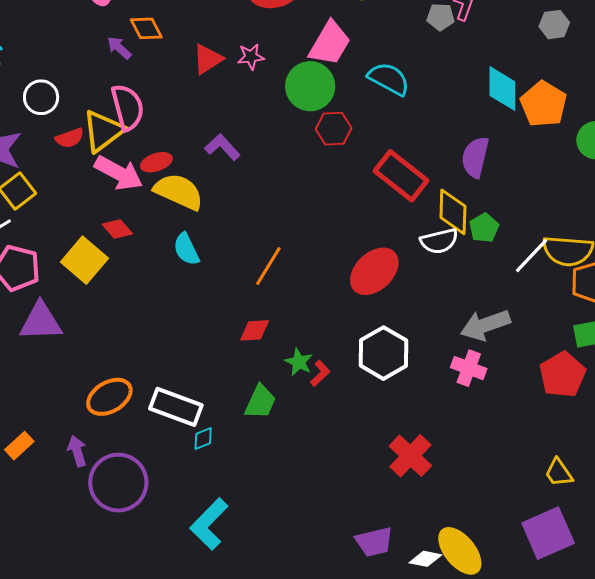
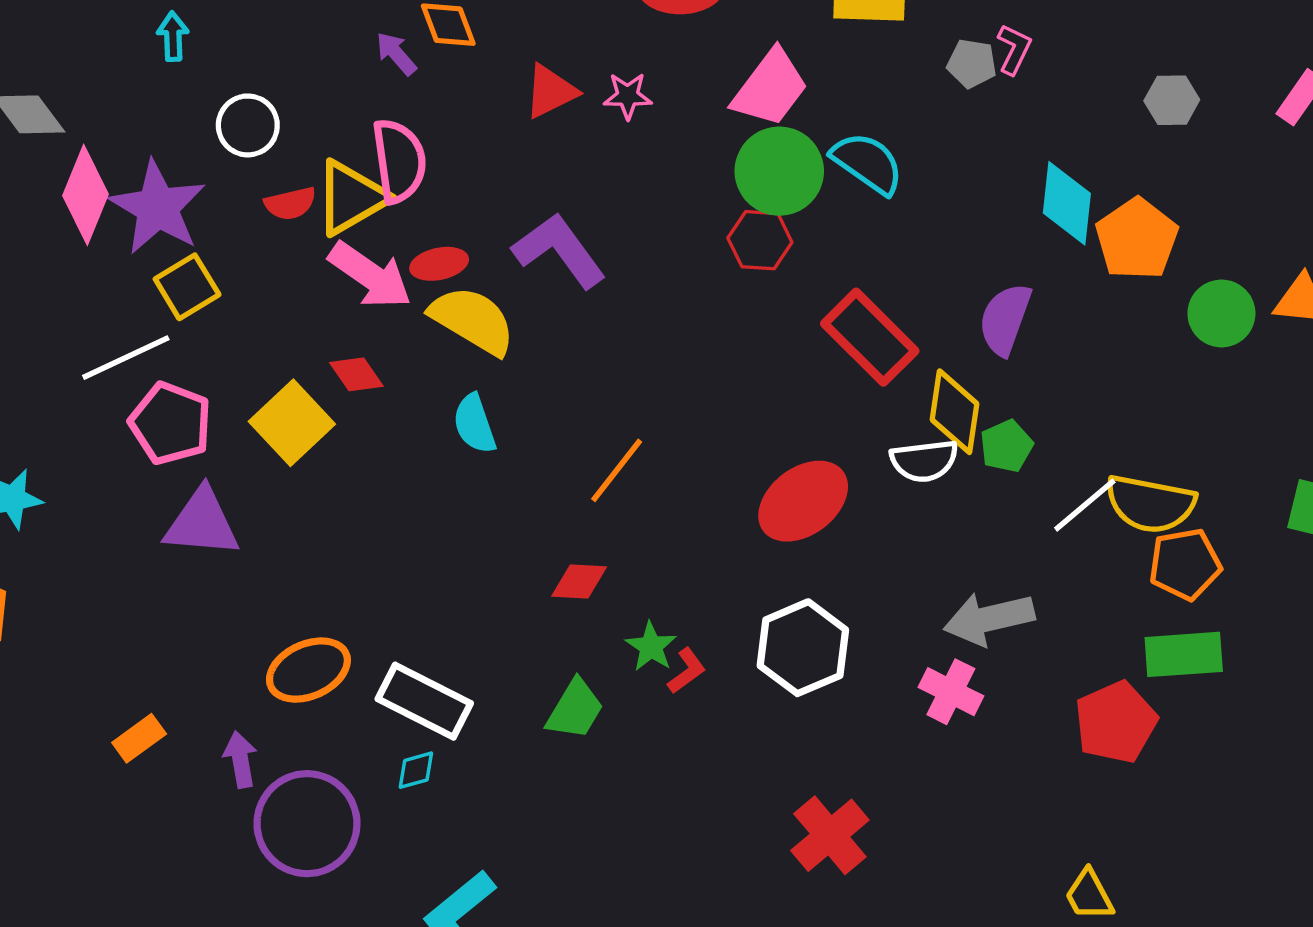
green circle: (310, 86) -> (779, 171), moved
purple L-shape: (222, 147) -> (559, 250), size x1.5
cyan diamond: (203, 438) -> (416, 770), moved

